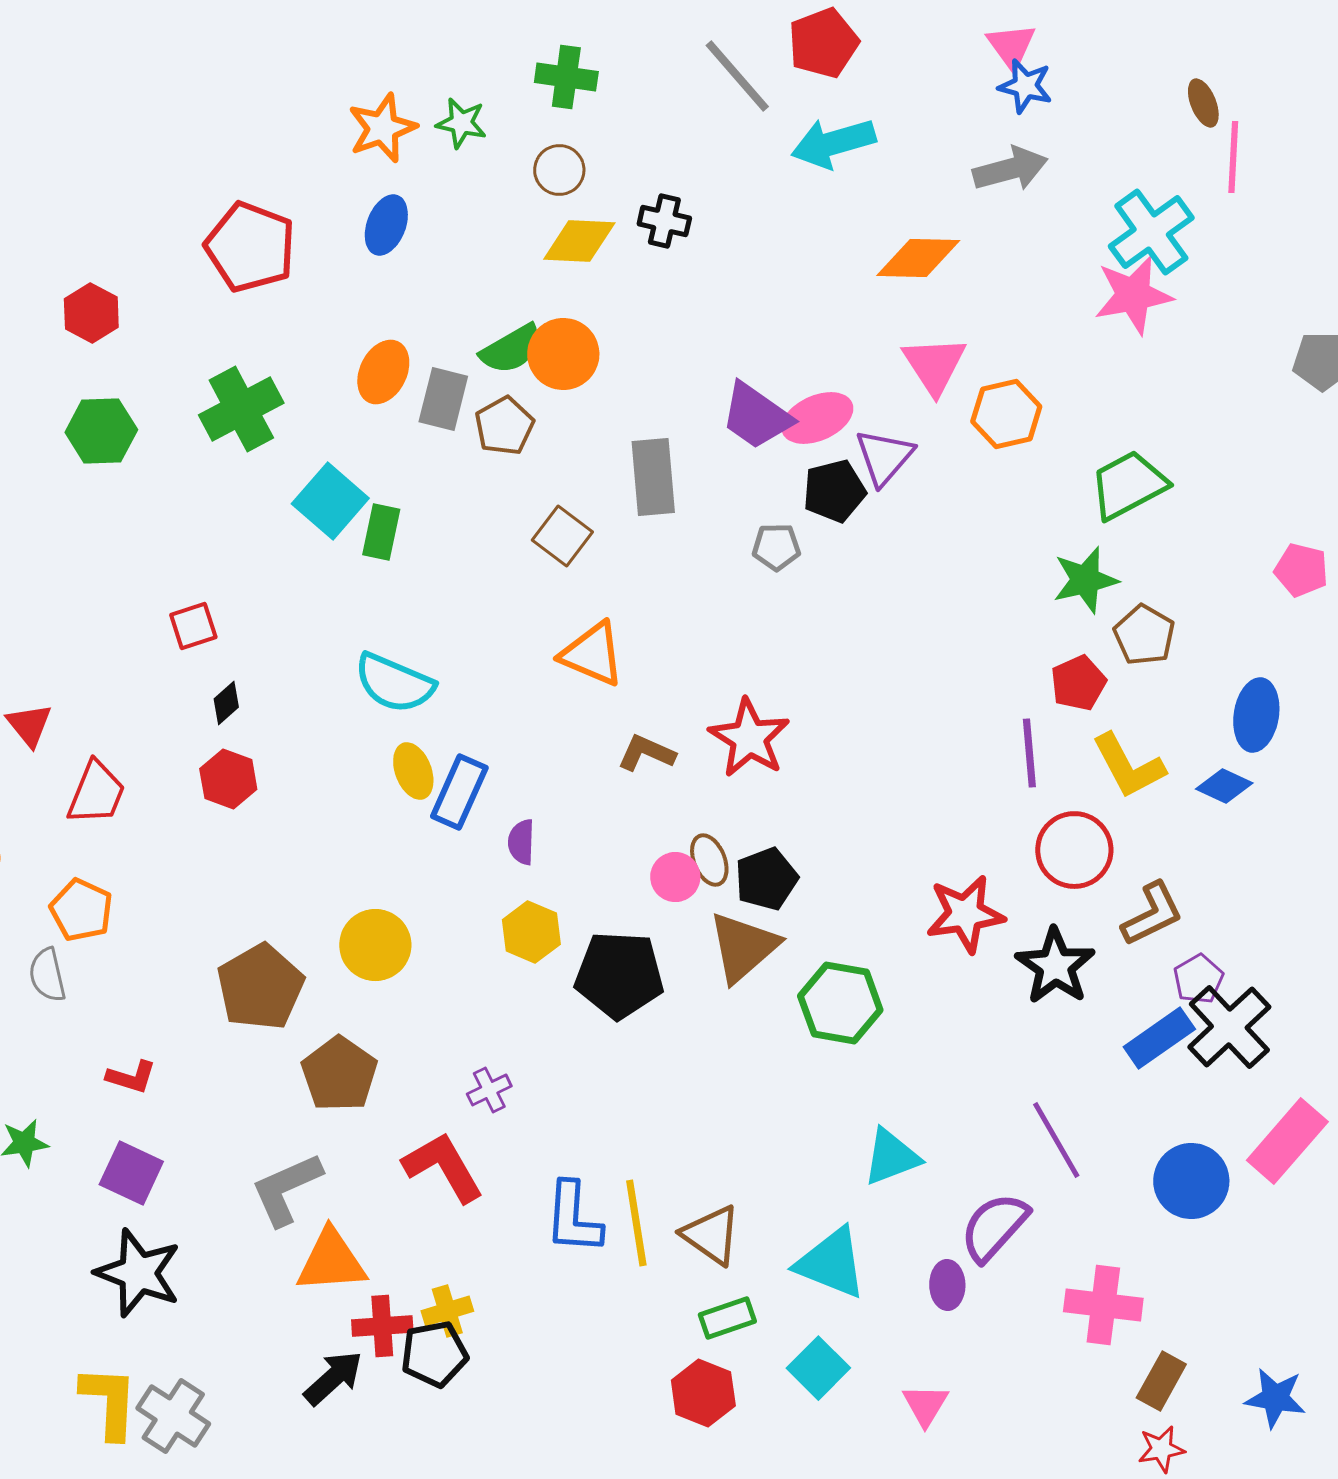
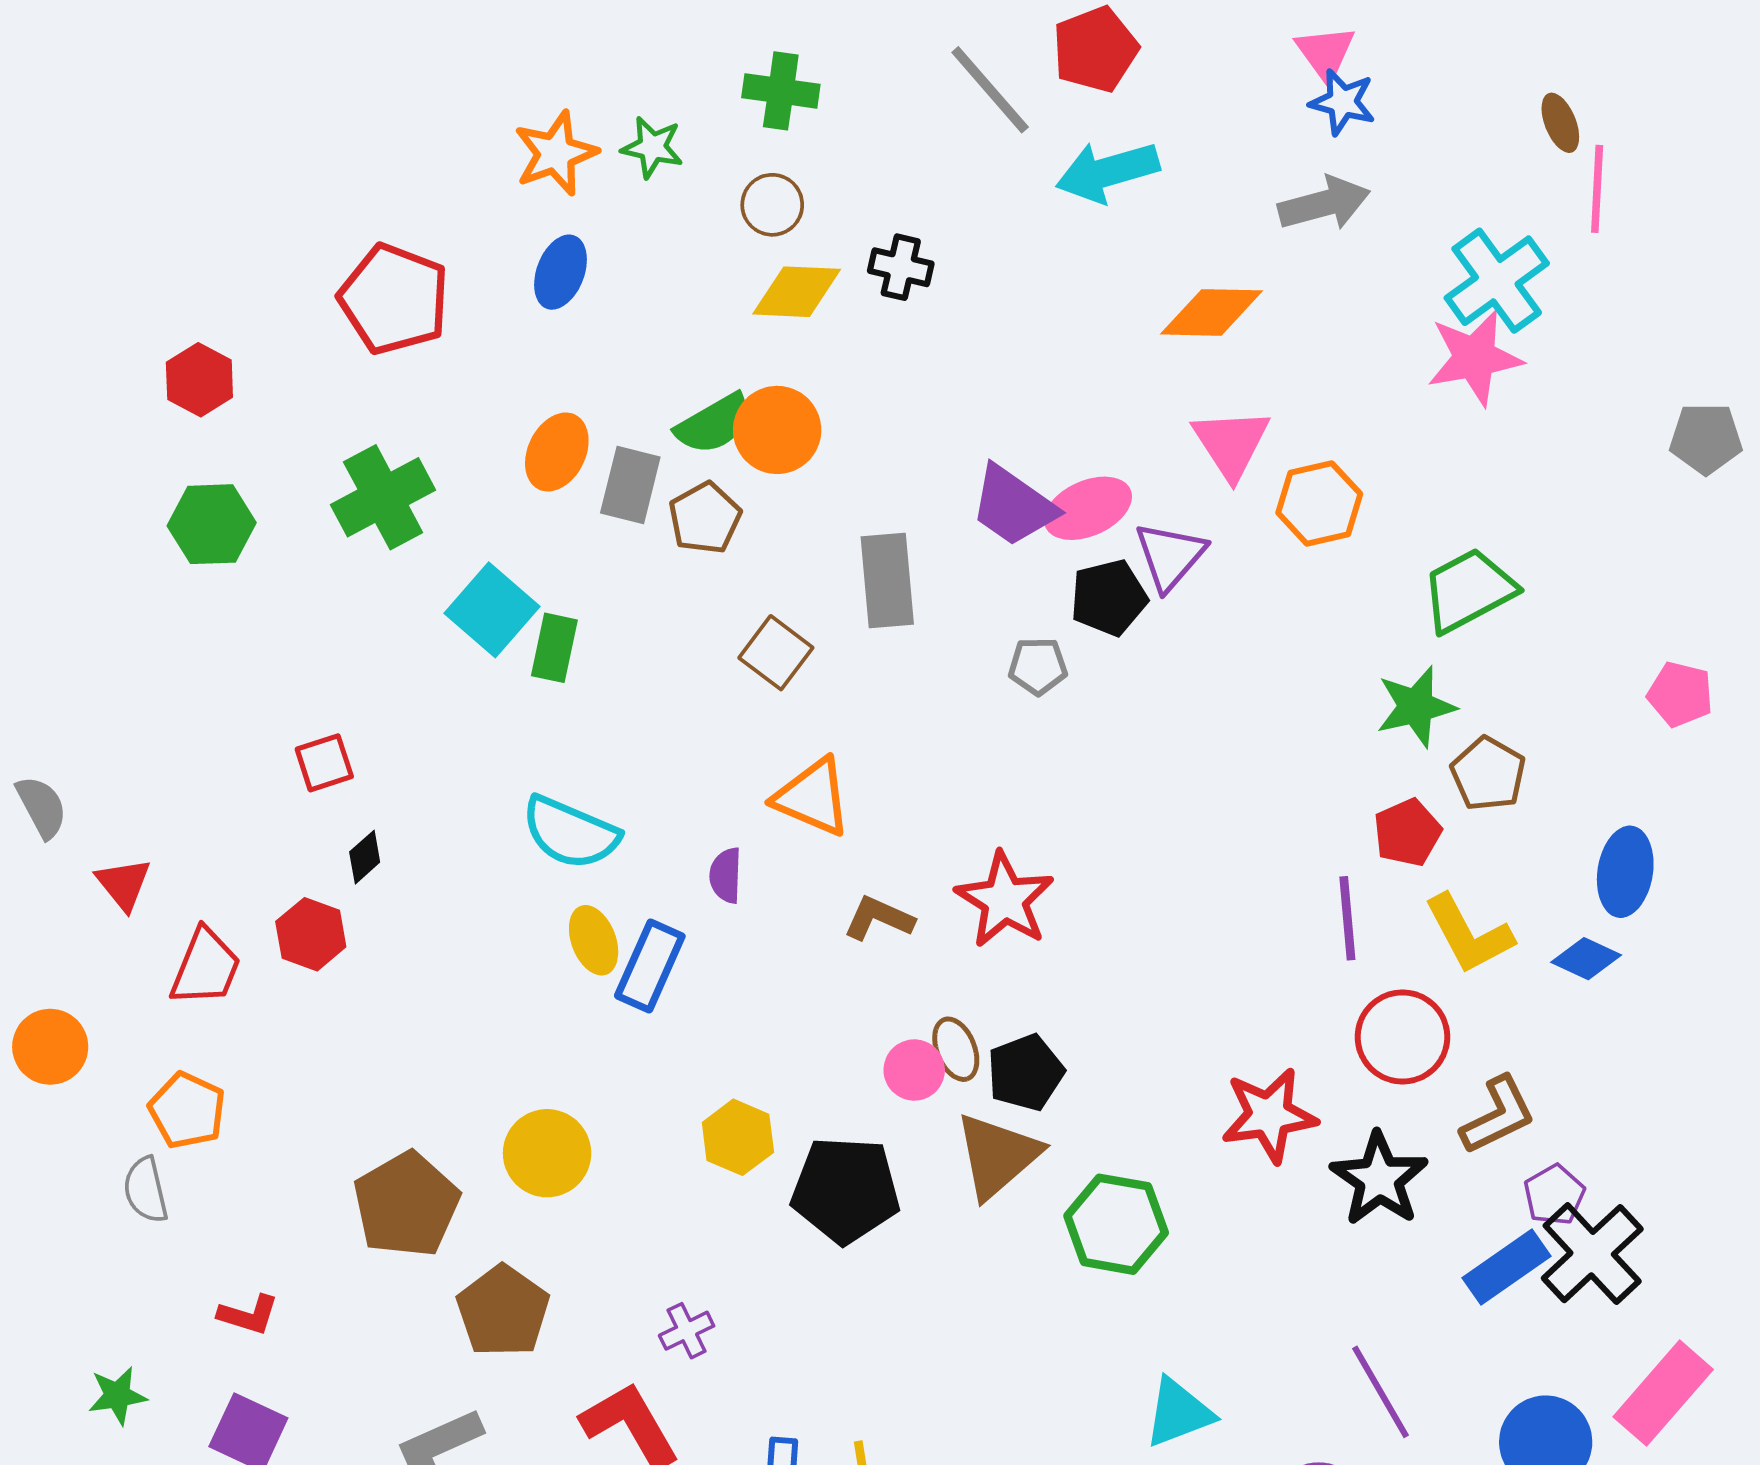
red hexagon: (228, 779) -> (311, 934), moved
purple semicircle: (521, 842) -> (726, 875), moved

